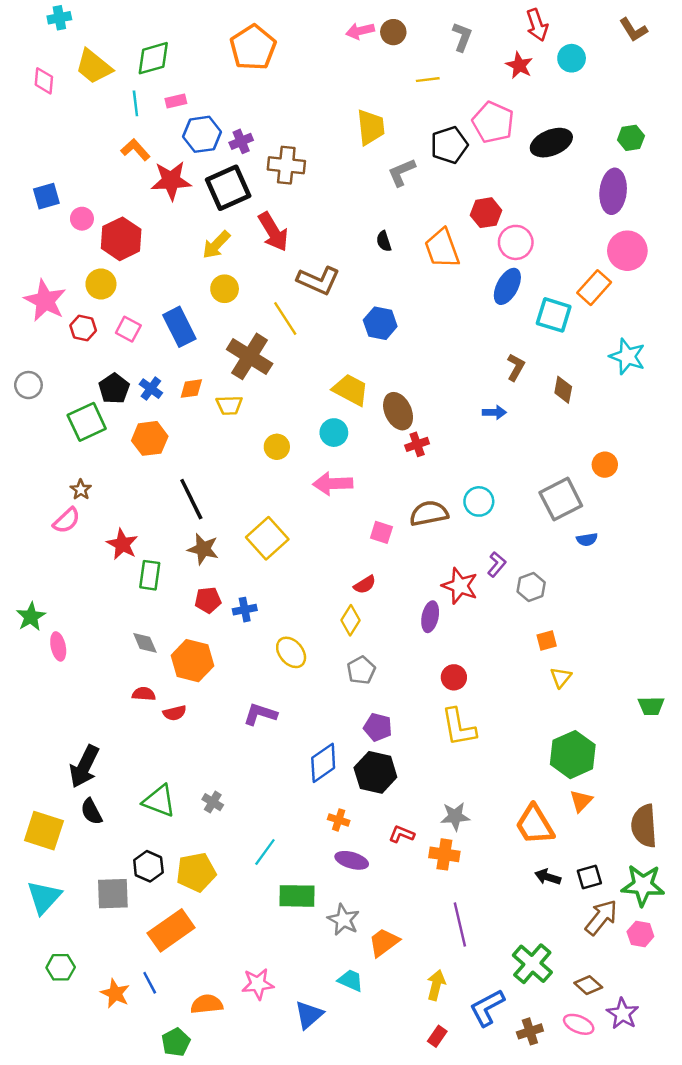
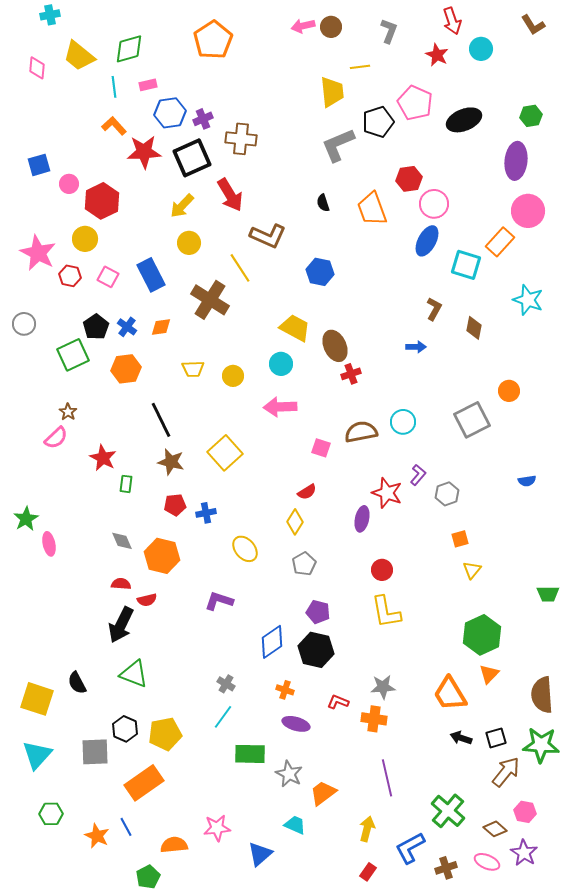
yellow trapezoid: (371, 127) -> (332, 92), moved
gray L-shape: (402, 172) -> (338, 145), size x1.4
yellow trapezoid: (229, 405) -> (193, 369), moved
blue semicircle: (587, 539) -> (527, 481), moved
green rectangle: (150, 575) -> (126, 484), size x0.7
black arrow: (84, 766) -> (121, 625), moved
gray cross: (213, 802) -> (226, 684), moved
pink hexagon: (640, 934) -> (525, 812), moved

